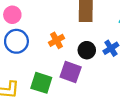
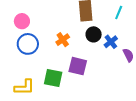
black circle: (87, 50) -> (94, 34), moved

